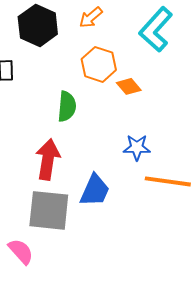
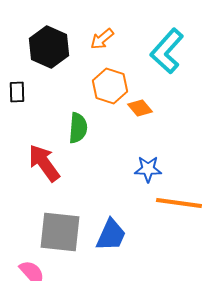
red arrow: (48, 159) -> (44, 163), moved, turned -45
blue trapezoid: (95, 190) -> (111, 235), moved

